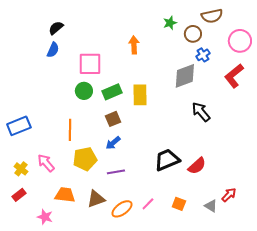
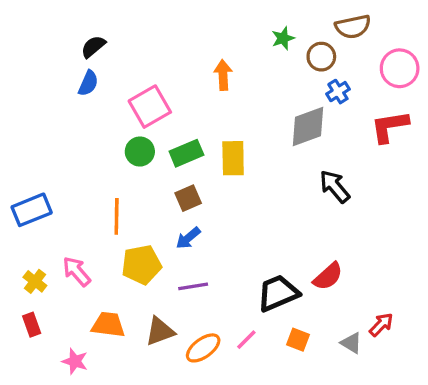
pink square: (90, 64) -> (150, 107), turned -30
red L-shape: (234, 76) -> (390, 127), turned 30
black trapezoid: (167, 160) -> (278, 293), moved
red rectangle: (19, 195) -> (32, 325), turned -72

